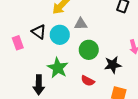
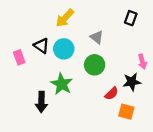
gray triangle: (81, 24) -> (97, 37), moved, turned 40
black star: (113, 65) -> (132, 82), moved
red semicircle: (88, 81) -> (112, 94), moved, turned -72

